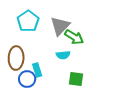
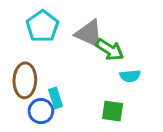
gray triangle: (60, 26) -> (89, 34), turned -50
cyan semicircle: (63, 55) -> (130, 76), moved

